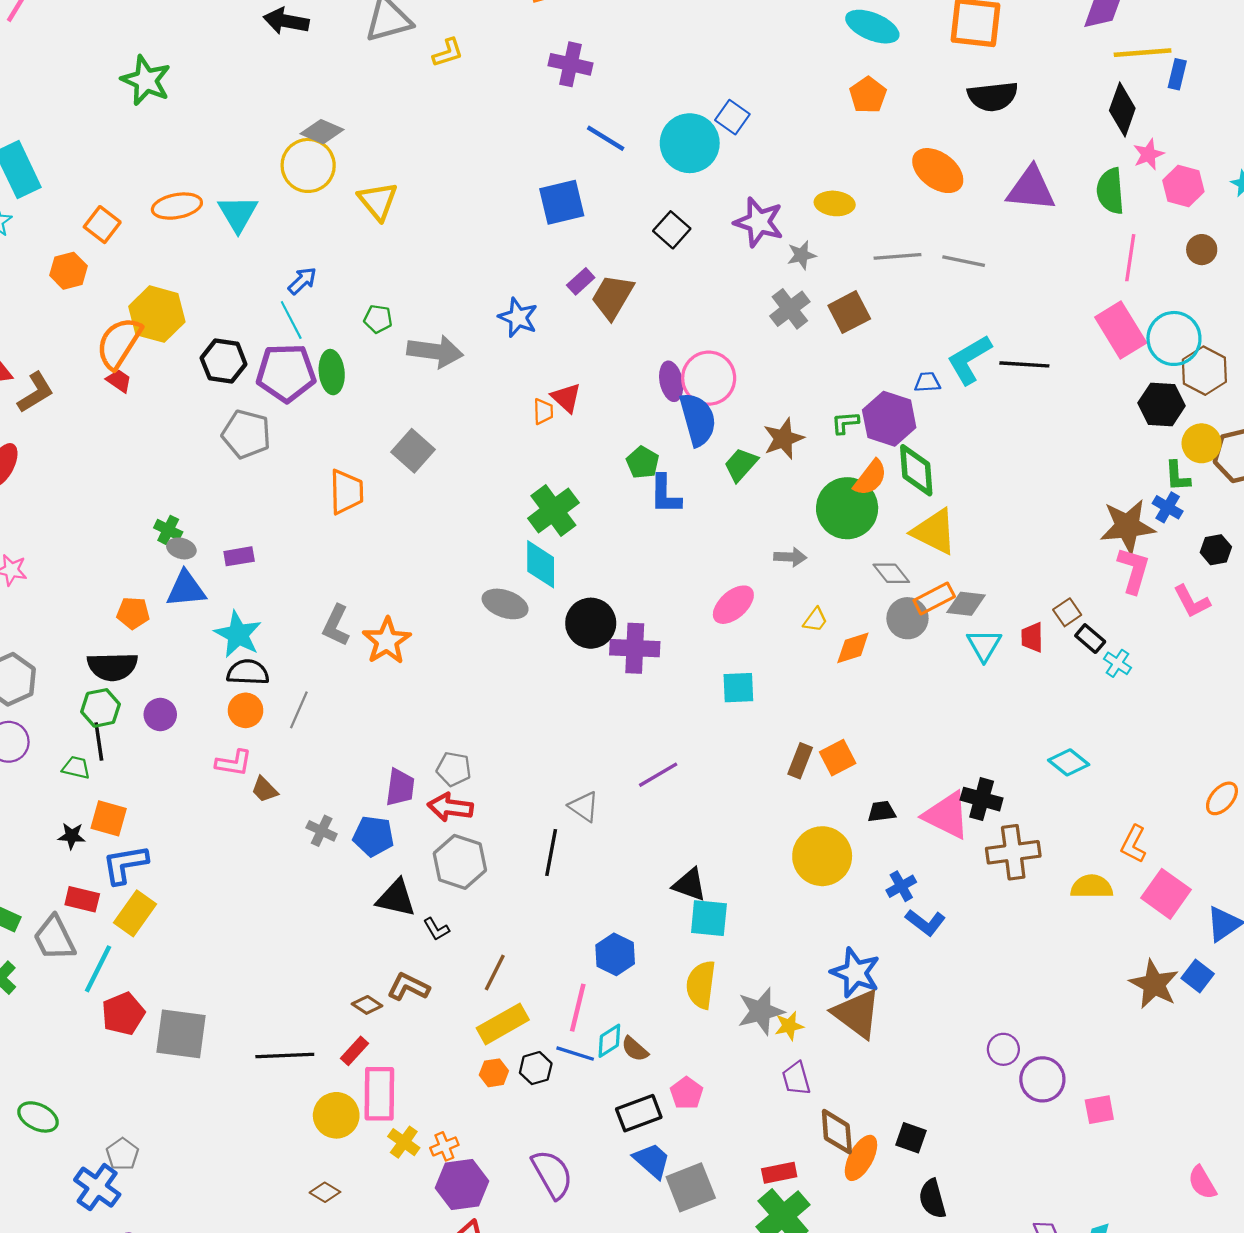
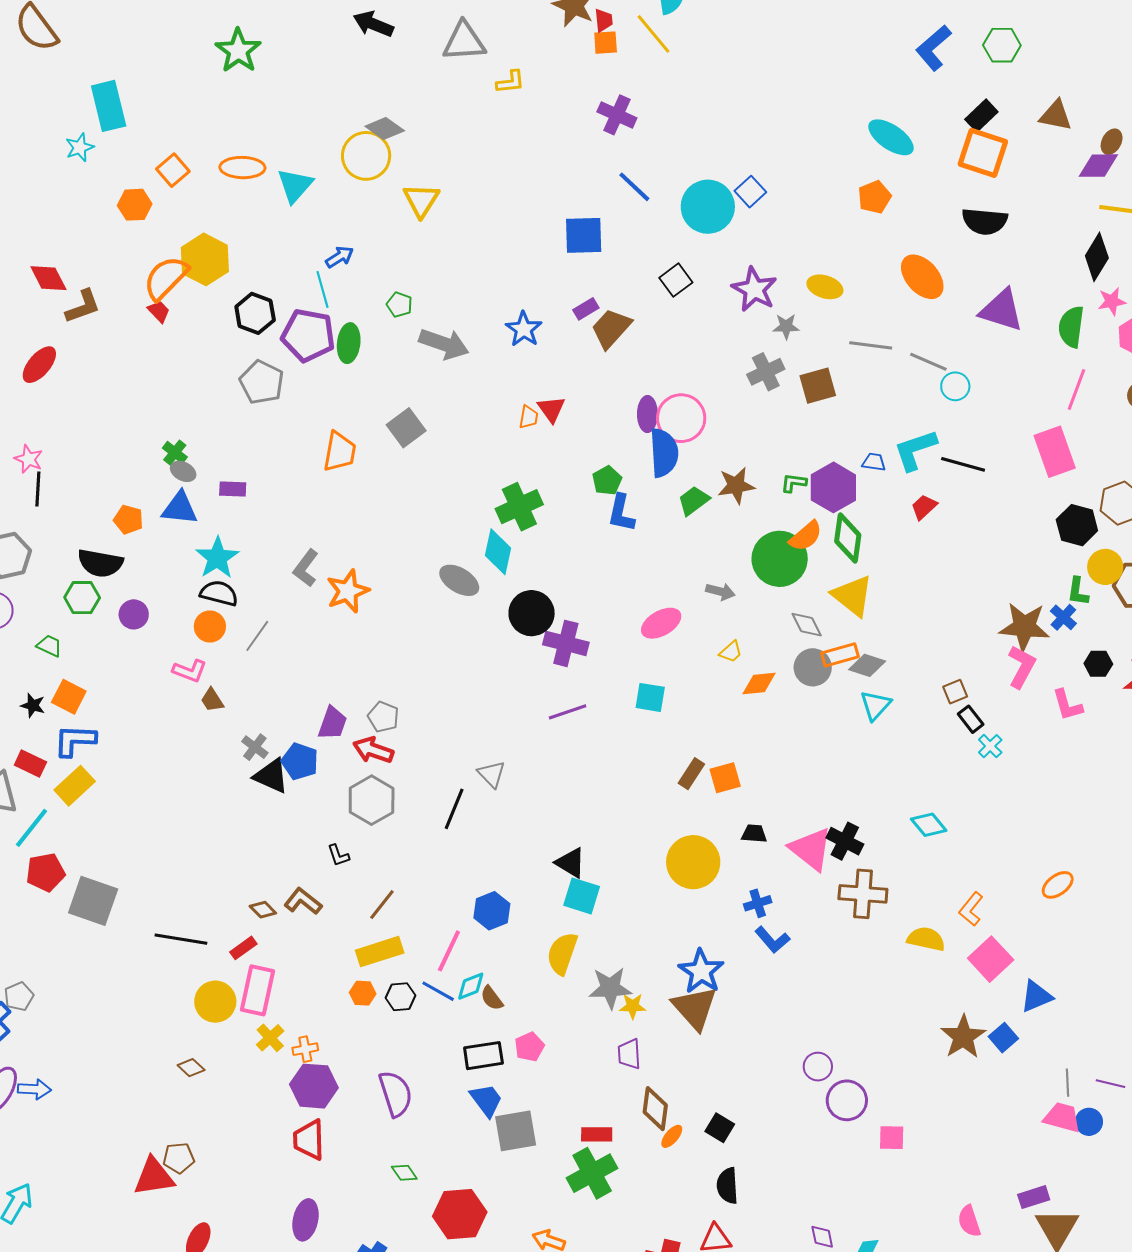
cyan circle: (1174, 338) -> (955, 386), moved, size x0.6
red trapezoid: (1032, 637) -> (924, 507), moved, turned 36
black line: (99, 742) -> (38, 489), moved
purple line: (658, 775) -> (568, 712), moved
black triangle: (396, 898) -> (271, 776), moved
orange ellipse: (861, 1158) -> (672, 1136), size x0.6

